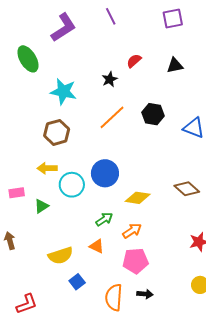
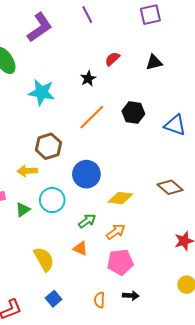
brown hexagon: (57, 132) -> (48, 146), moved
cyan circle: (72, 185) -> (52, 200), moved
yellow semicircle: (61, 256) -> (44, 259), turned -100
blue square: (77, 282) -> (54, 299), moved
orange semicircle: (114, 297) -> (99, 300), size x0.6

